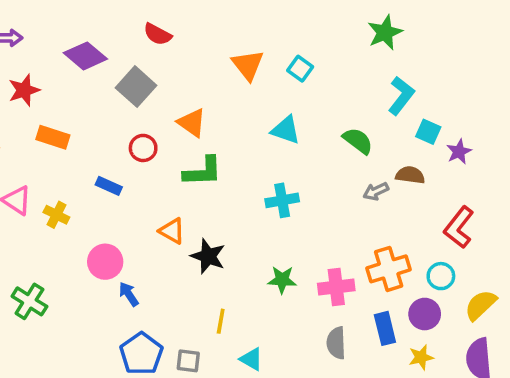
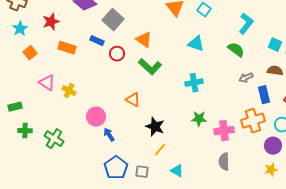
cyan L-shape: (401, 96) -> (246, 24), moved
green L-shape: (203, 171) -> (150, 67), turned 45
brown semicircle: (410, 175) -> (275, 71), moved
blue rectangle: (109, 186) -> (97, 41), moved
black star: (208, 256) -> (155, 127), moved
green star: (282, 280) -> (199, 119), moved
yellow line: (221, 321) -> (160, 150), turned 32
blue rectangle: (385, 328) -> (264, 95), moved

